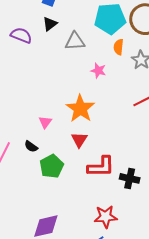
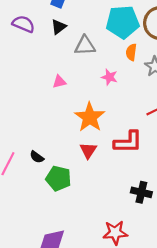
purple semicircle: (21, 35) -> (23, 24), moved
pink triangle: (45, 122) -> (59, 82), moved, turned 40
green pentagon: (52, 166) -> (58, 178), turned -30
red L-shape: (101, 167) -> (128, 142), moved

